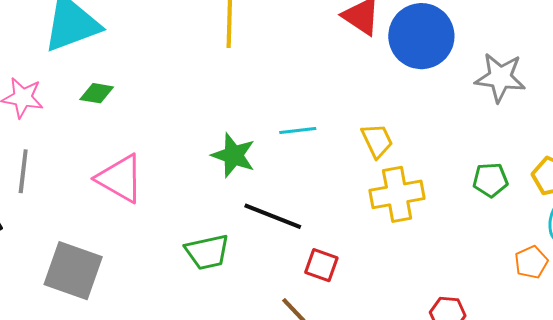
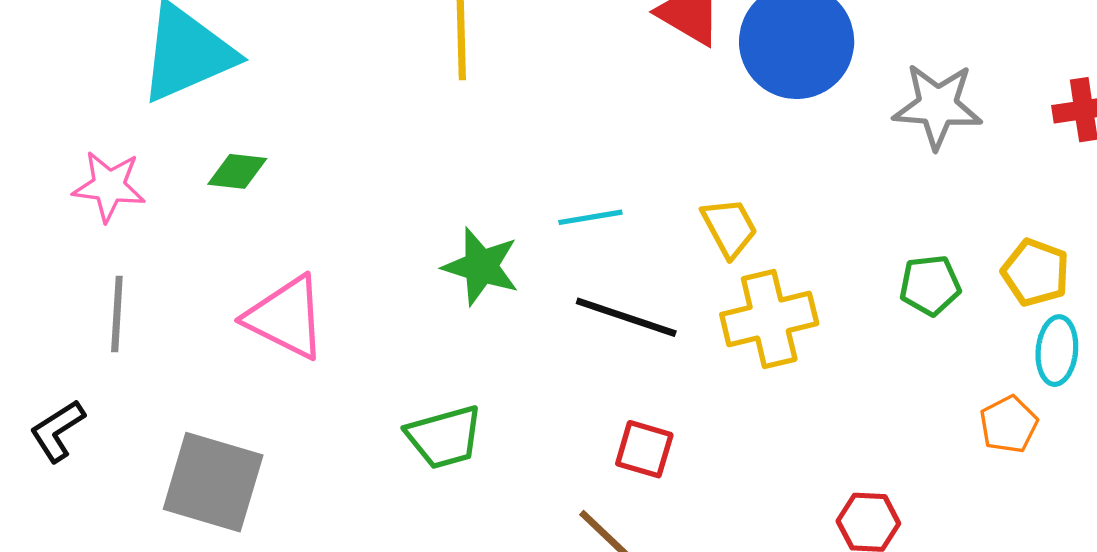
black line: (273, 216) -> (626, 317), moved

